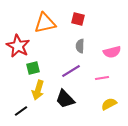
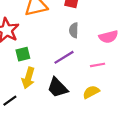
yellow semicircle: (109, 104) -> (91, 92), moved

